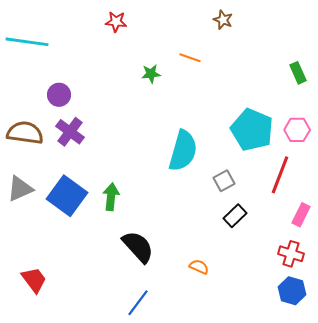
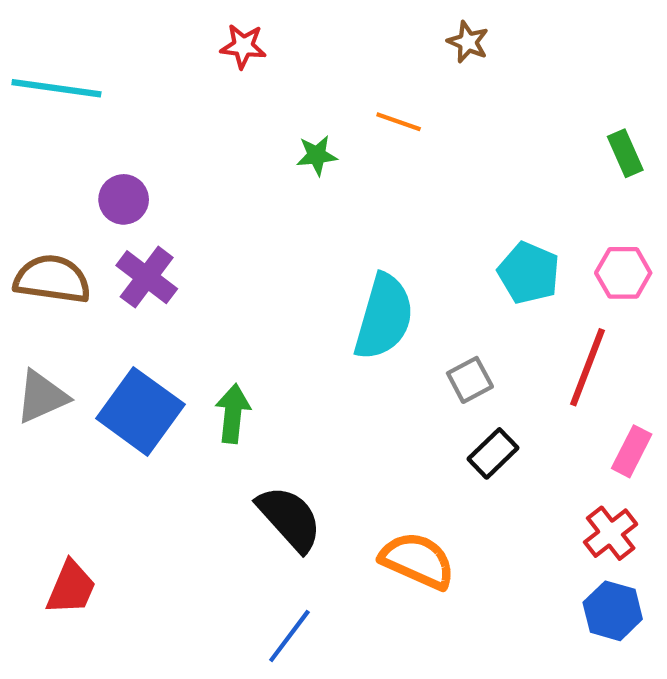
cyan pentagon: (252, 130) -> (529, 273), size x0.7
red cross: (291, 254) -> (611, 533), turned 35
orange semicircle: (199, 267) -> (417, 560), size x1.8
red trapezoid: (34, 280) -> (71, 588), turned 60

